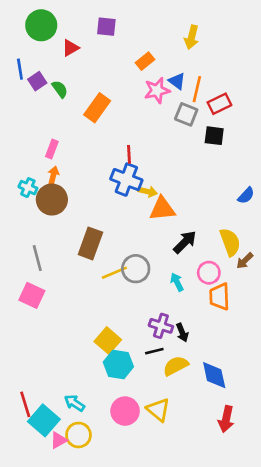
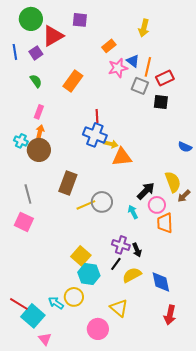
red triangle: (70, 48) -> (53, 36), size x1.6
purple square: (37, 81) -> (36, 53), moved
green semicircle: (60, 89) -> (36, 81), moved
blue semicircle: (246, 196) -> (185, 147), turned 72
black arrow: (185, 242) -> (146, 191), moved
black line: (154, 351) -> (116, 264), turned -40
red line: (25, 404) -> (19, 304), turned -42
pink circle: (125, 411) -> (98, 329), moved
yellow circle: (78, 435) -> (74, 297), moved
pink triangle: (59, 440) -> (45, 339), moved, turned -40

